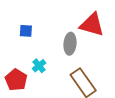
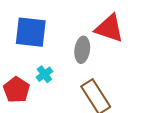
blue square: (26, 31) -> (31, 32), size x2.0

